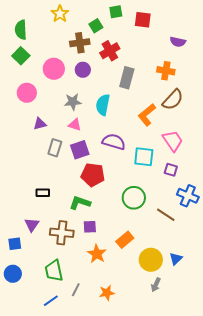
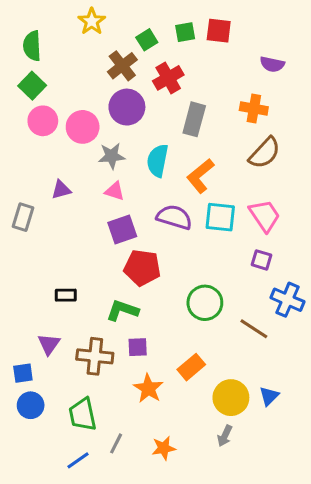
green square: (116, 12) -> (185, 32), moved
brown cross: (80, 43) -> (122, 66), turned -30
pink circle: (54, 69) -> (83, 127), moved
purple circle: (83, 70) -> (127, 107), size x1.5
pink circle: (27, 93) -> (43, 121), moved
orange L-shape: (147, 115) -> (200, 176), moved
gray rectangle: (55, 148) -> (23, 217), moved
cyan square: (144, 157) -> (220, 217), moved
blue circle: (13, 274) -> (31, 405), moved
gray arrow: (156, 285) -> (225, 436), moved

